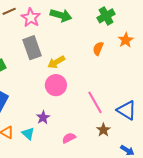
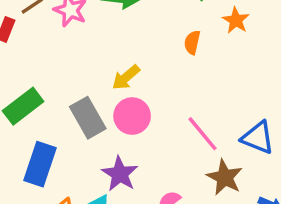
gray rectangle: (32, 48) -> (88, 118), moved
purple star: (43, 117) -> (120, 174), size x1.5
brown star: (103, 130) -> (225, 177), size x1.5

